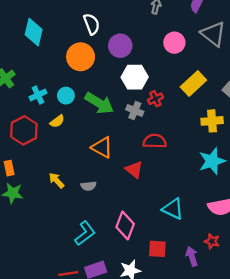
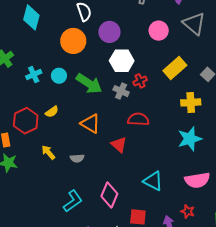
yellow semicircle: (57, 121) -> (52, 112), moved
red hexagon: (24, 130) -> (26, 121), moved

